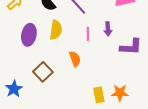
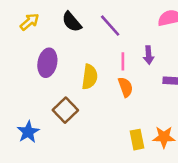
yellow semicircle: (56, 30) -> (90, 77), moved
orange semicircle: (75, 59) -> (125, 87), moved

